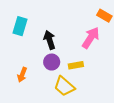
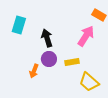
orange arrow: (22, 75) -> (34, 71), moved
yellow trapezoid: (64, 86) -> (89, 82), moved

